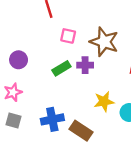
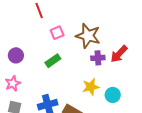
pink square: (68, 36) -> (57, 33), turned -32
purple cross: (85, 65) -> (98, 58), moved

